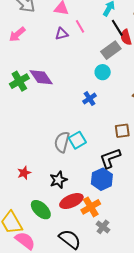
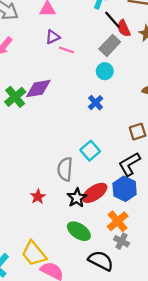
pink line: (80, 26) -> (66, 50), moved, turned -32
purple diamond: (41, 77) -> (38, 89), turned -55
gray semicircle: (62, 142) -> (65, 169), moved
red ellipse: (71, 201) -> (95, 193), moved
green ellipse: (41, 210) -> (79, 231), moved
gray cross: (103, 227) -> (121, 241), moved

